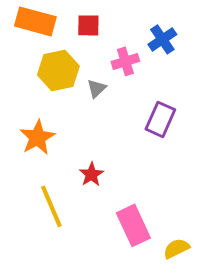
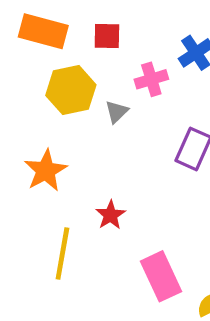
yellow line: (51, 206) -> (62, 253), turned 33

